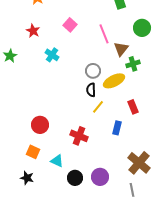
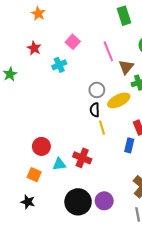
cyan cross: (52, 55) -> (59, 65), moved, turned 32
yellow line: (98, 107) -> (102, 128), turned -56
blue rectangle: (117, 128) -> (129, 145), moved
cyan triangle: (57, 161) -> (59, 164), moved, turned -32
black circle: (75, 178) -> (78, 202), size x1.6

